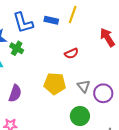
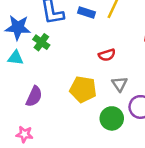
gray triangle: (84, 86) -> (120, 84), moved
green circle: (80, 116) -> (112, 118), moved

